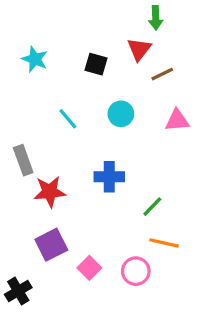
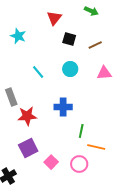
green arrow: (156, 18) -> (91, 11), turned -64
red triangle: (139, 49) -> (54, 18), moved
black square: (96, 64) -> (69, 39), moved
green line: (152, 207) -> (81, 131), moved, turned -32

